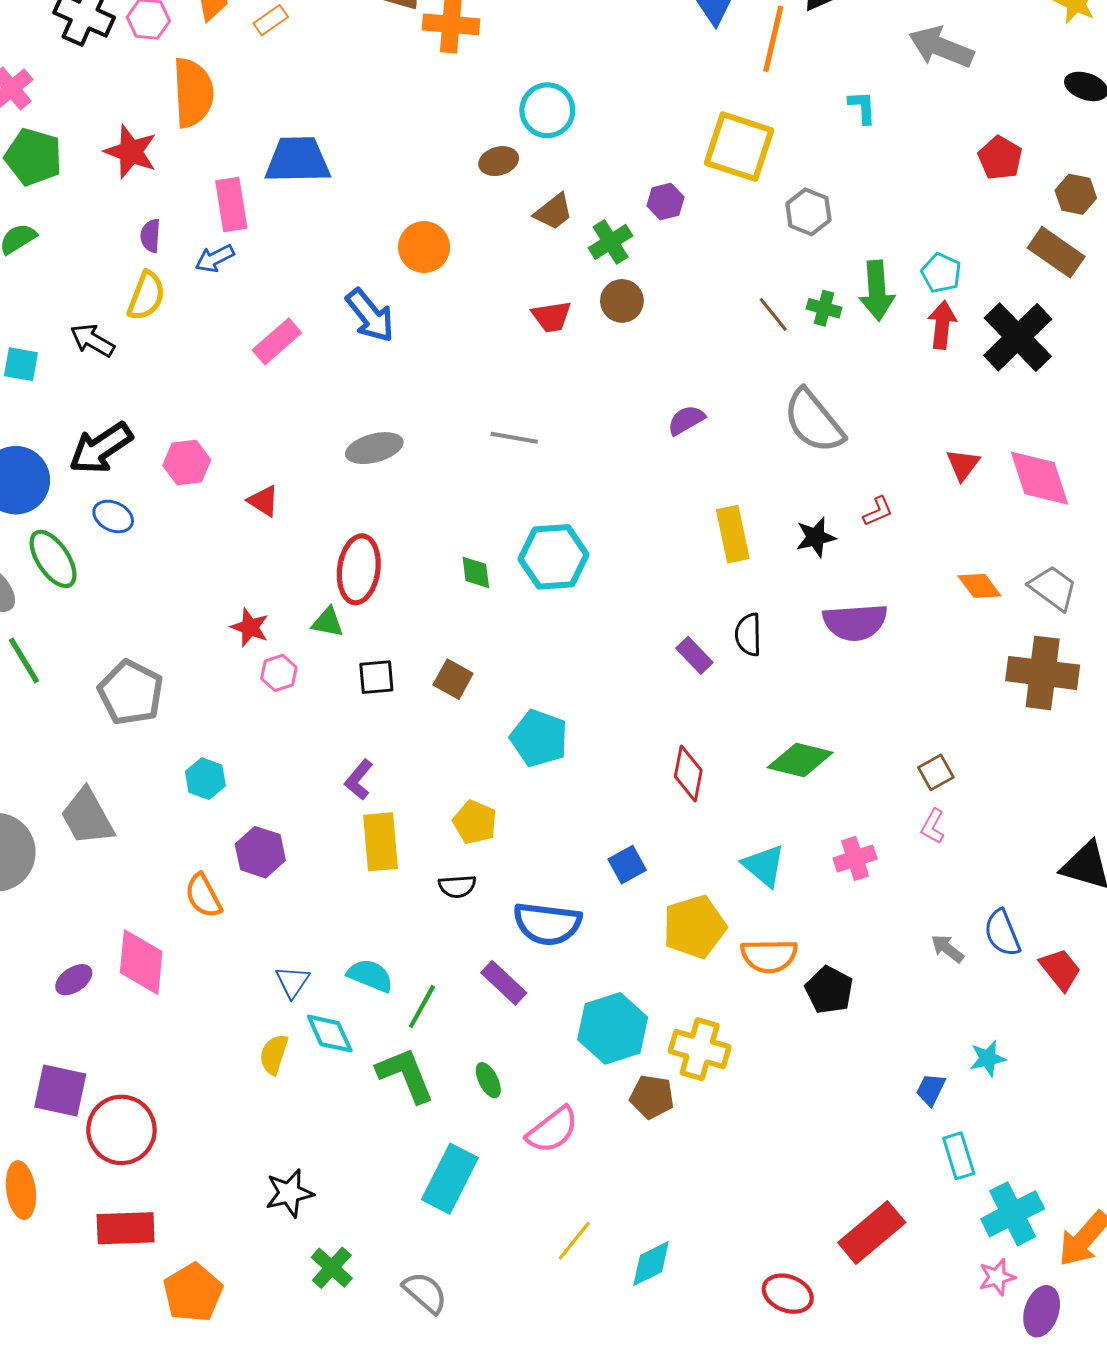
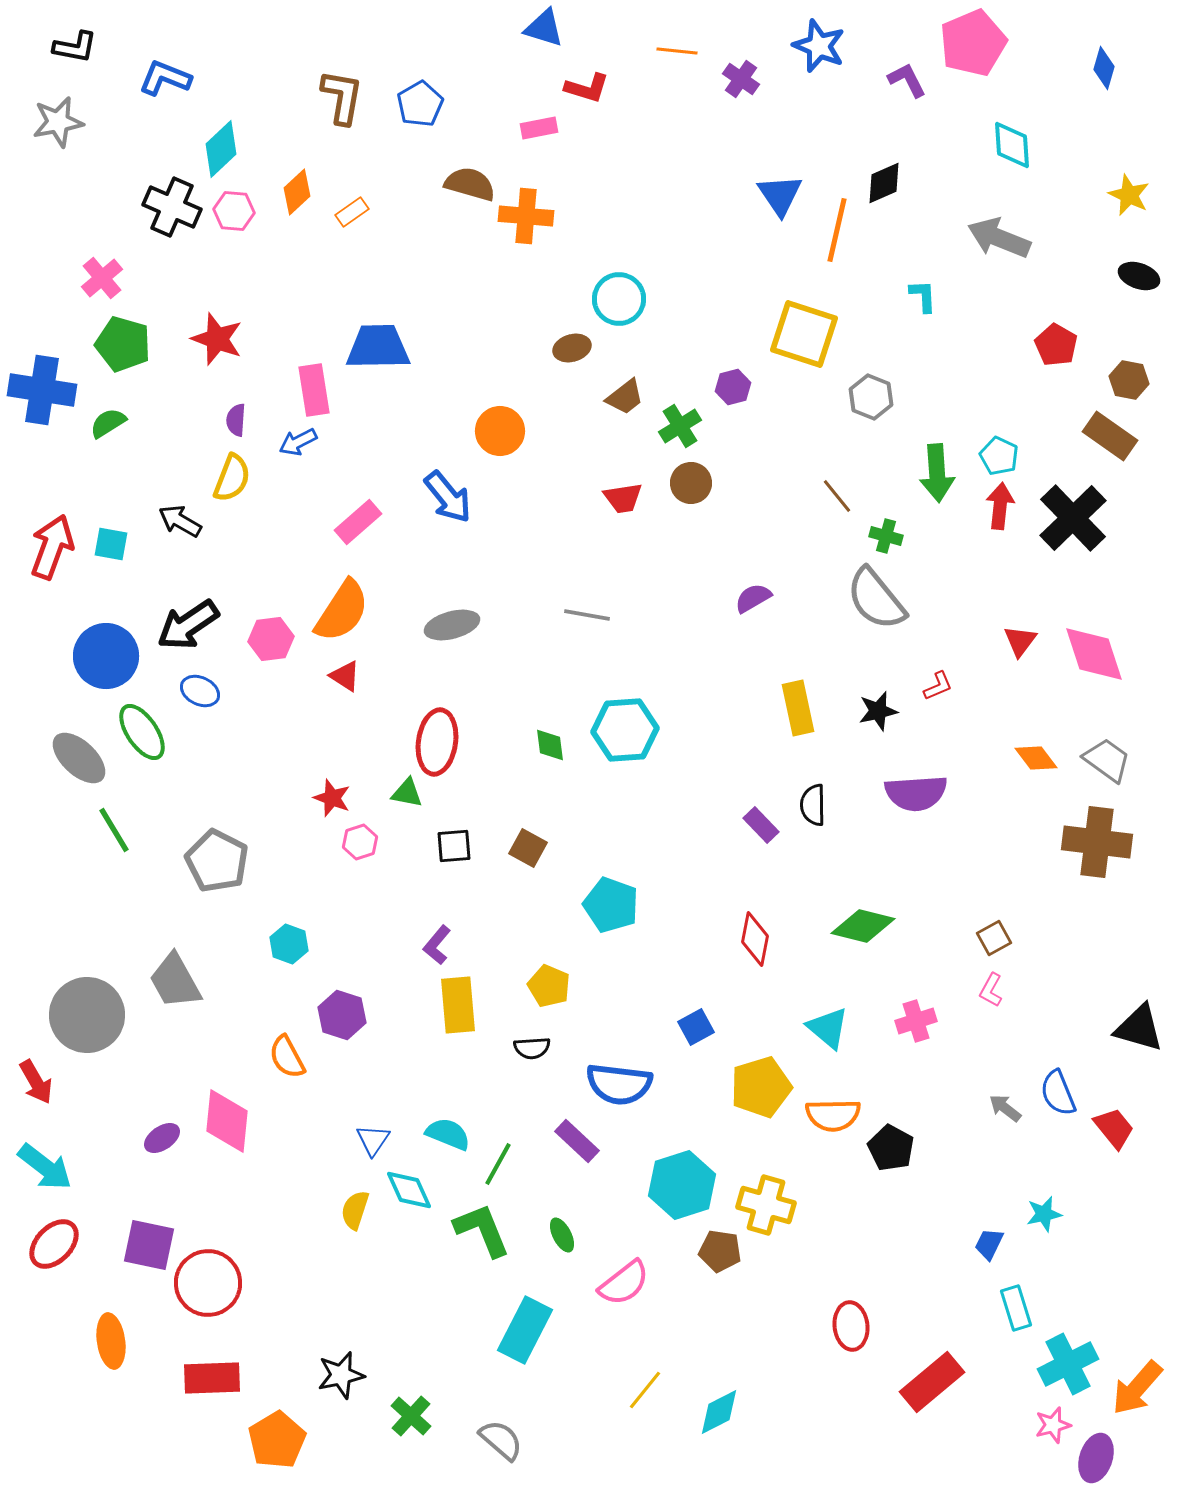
orange semicircle: (193, 93) -> (342, 611), moved, turned 36
green cross: (824, 308) -> (886, 536), moved
black star: (289, 1193) -> (341, 1375), moved
red ellipse: (788, 1294) -> (851, 1326), moved, turned 63

